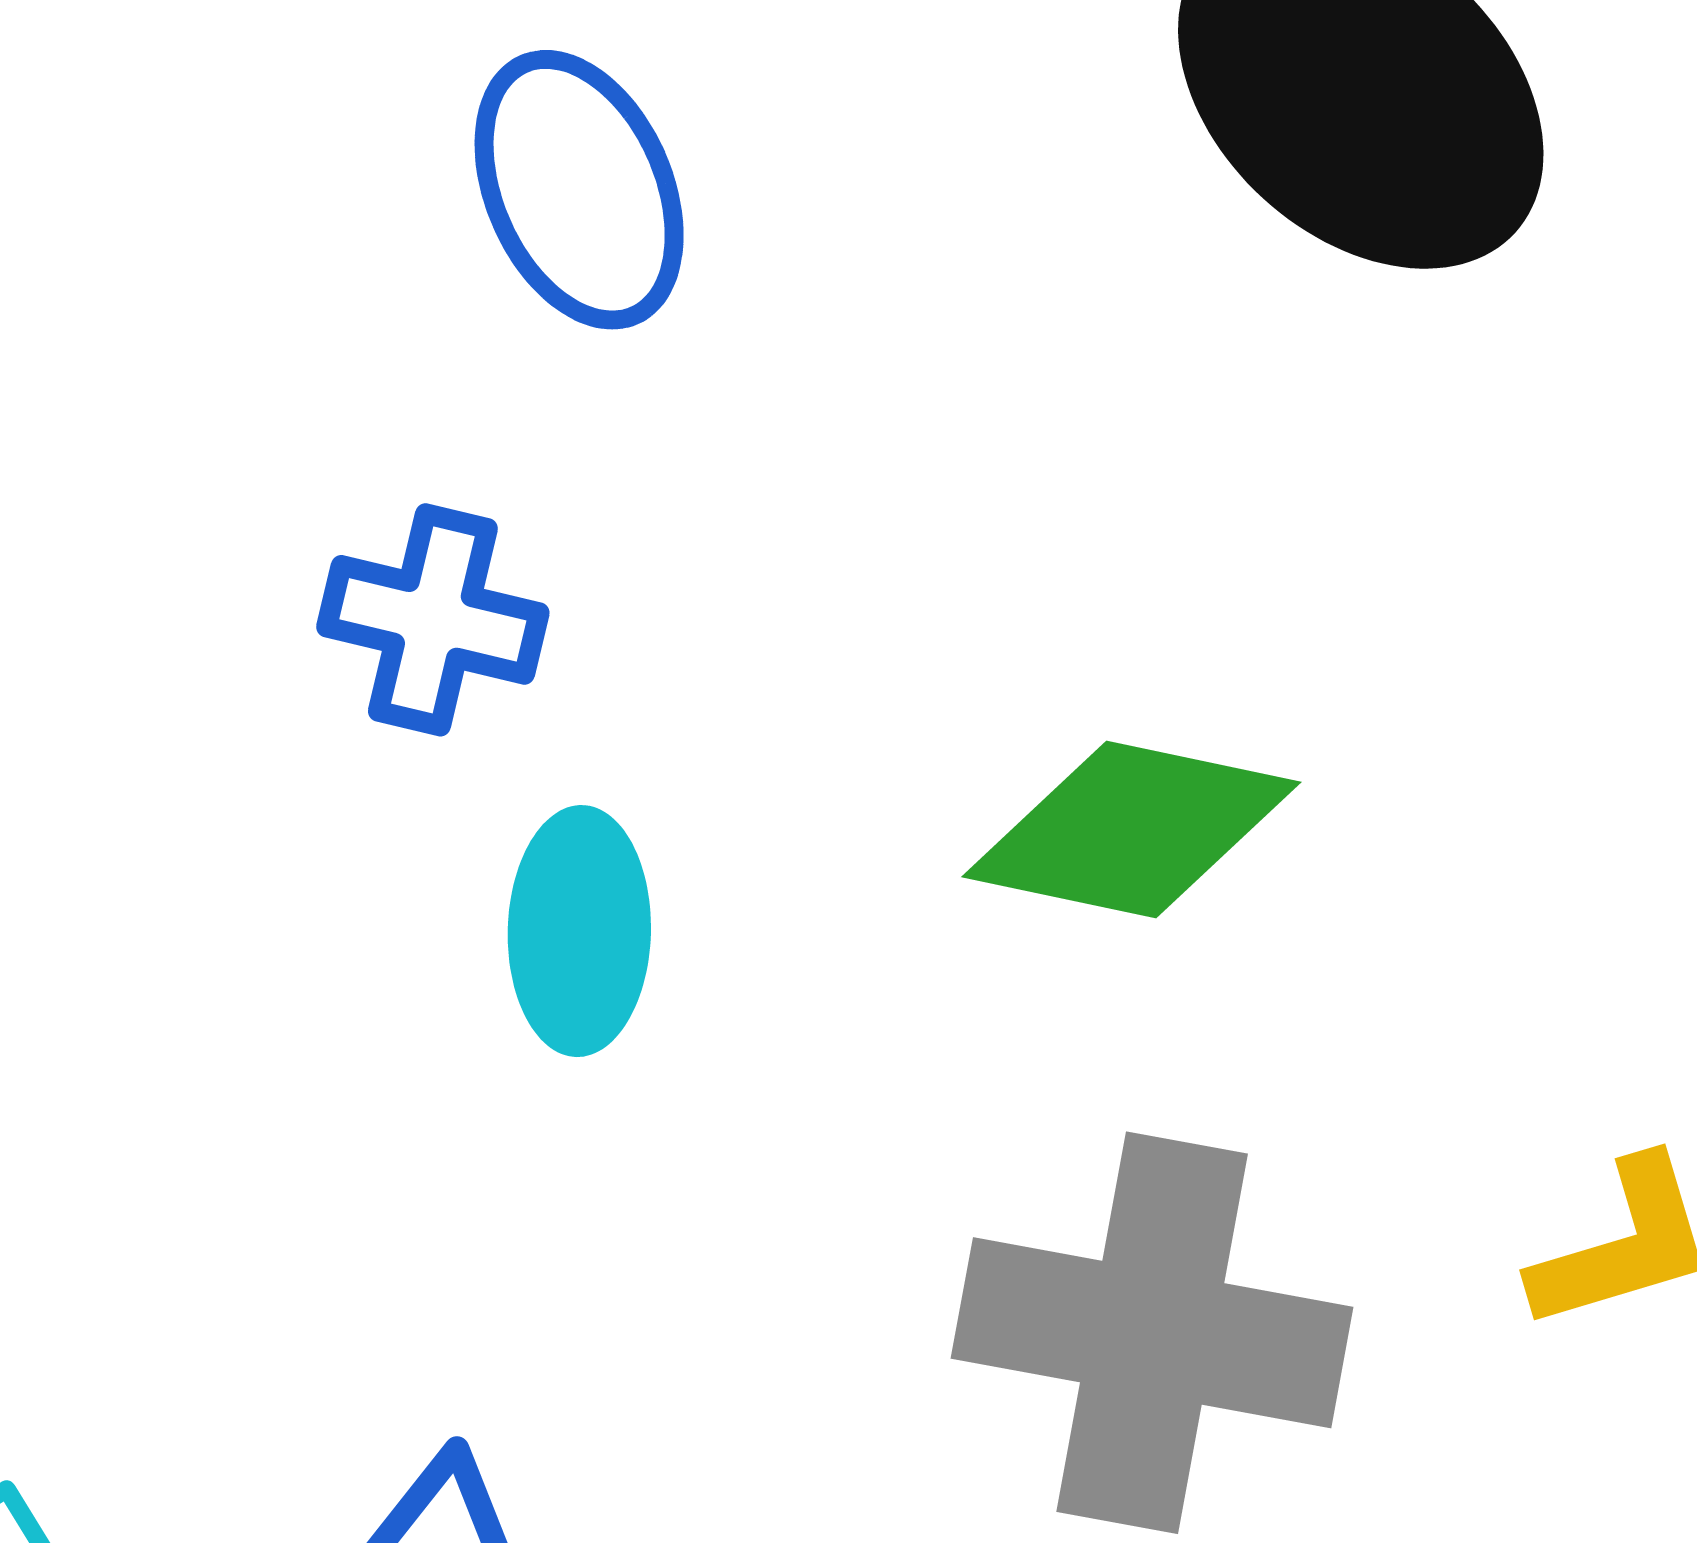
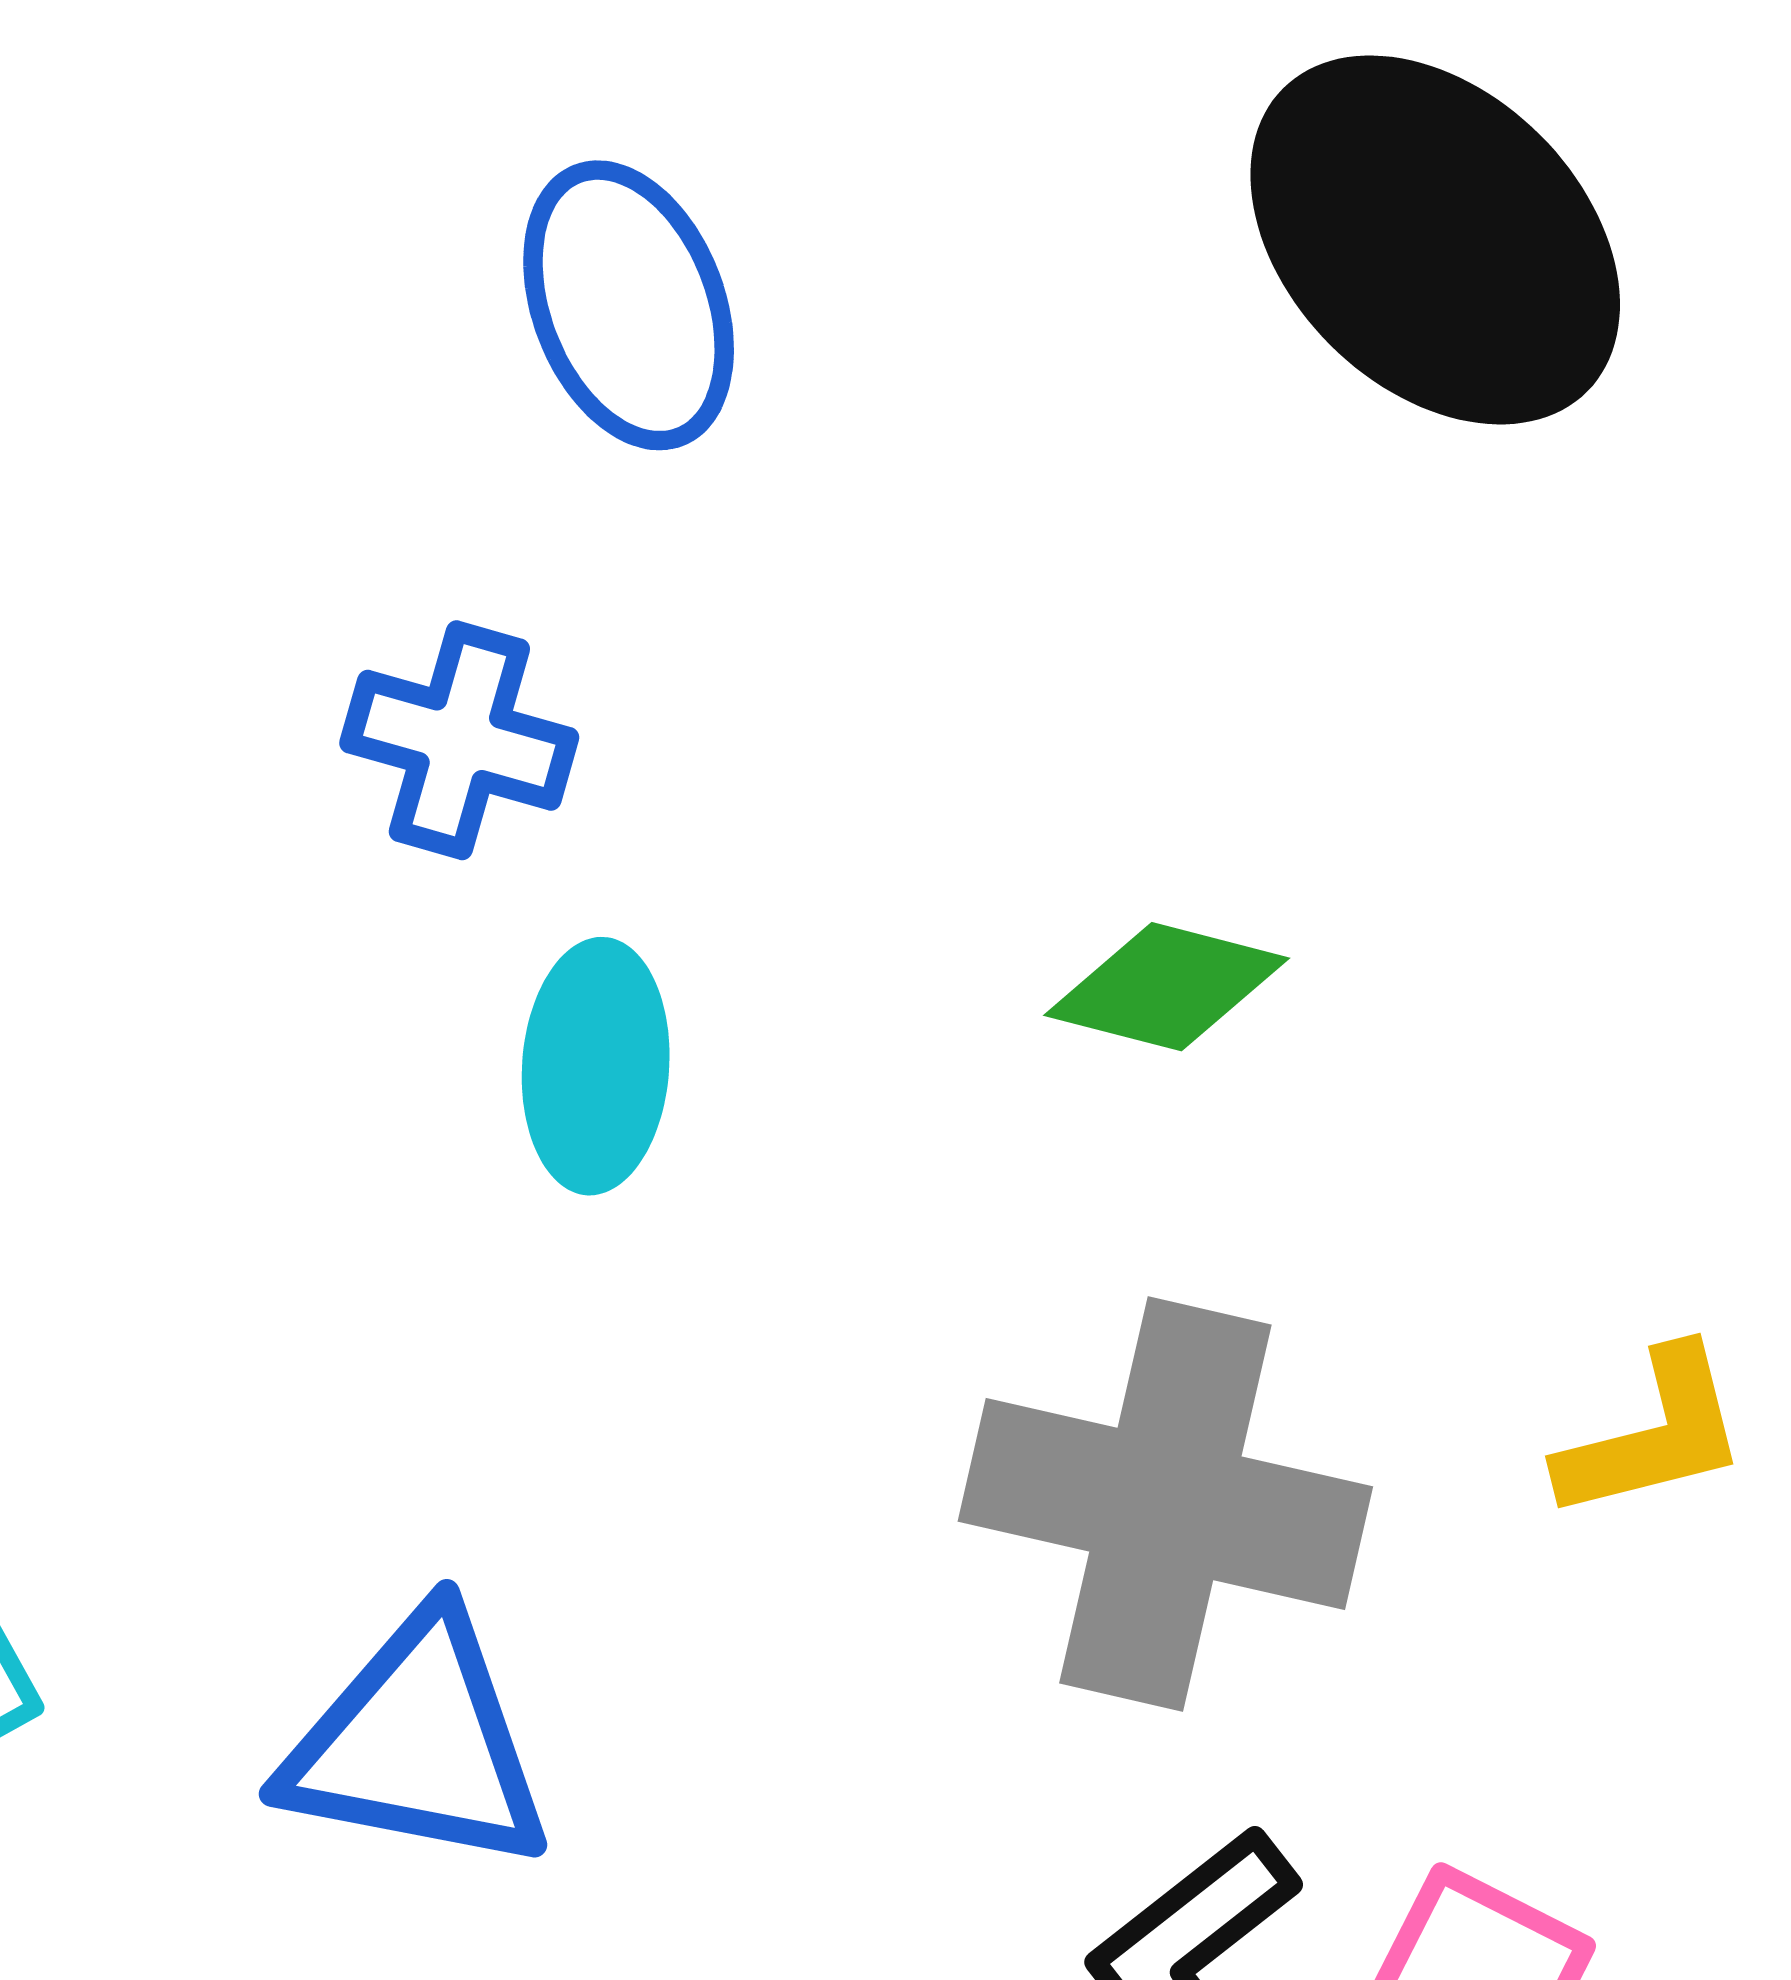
green diamond: (1131, 830) -> (1167, 987), size x0.7

